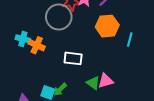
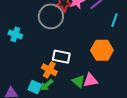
orange hexagon: (107, 26) -> (102, 50), moved
cyan line: (130, 39) -> (114, 20), moved
orange cross: (37, 45) -> (49, 70), moved

